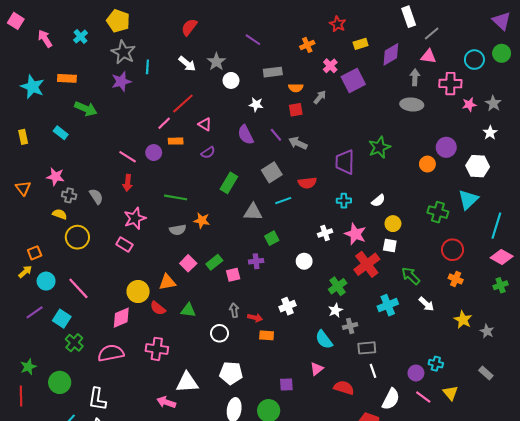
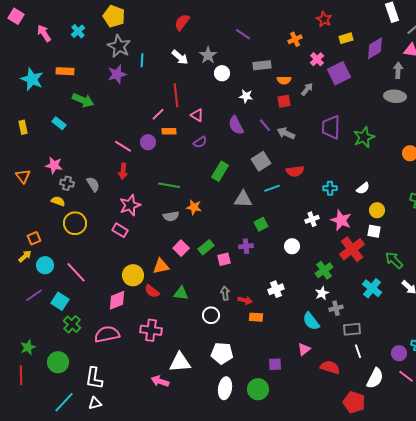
red line: (183, 103) -> (176, 95), turned -55
purple trapezoid: (345, 162) -> (331, 127), moved
cyan cross: (388, 305) -> (372, 288), turned -30

